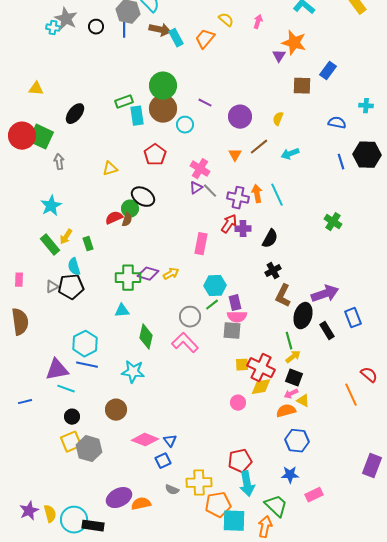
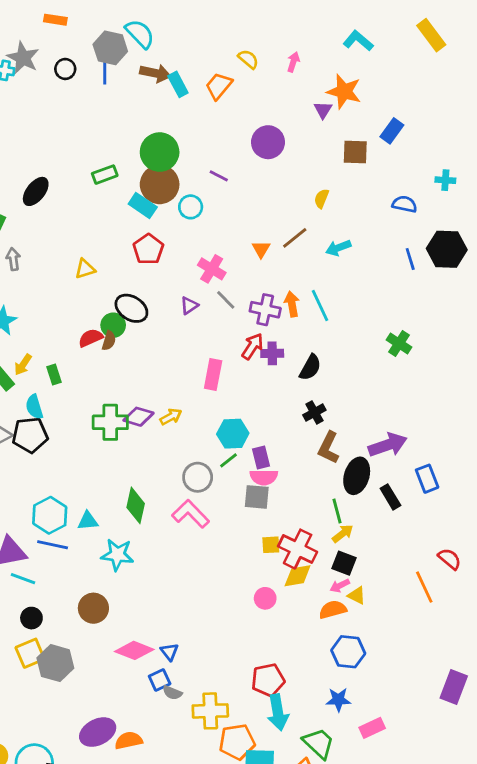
cyan rectangle: (137, 116) -> (143, 206), moved, turned -48
purple circle: (240, 117) -> (268, 142), moved
purple triangle: (196, 188) -> (189, 305), moved
cyan triangle: (122, 311) -> (88, 521), moved
gray semicircle: (172, 490) -> (172, 693), moved

